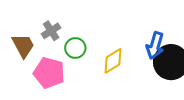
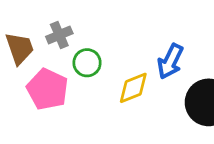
blue arrow: (155, 46) -> (170, 61), moved

